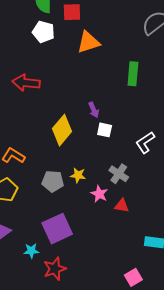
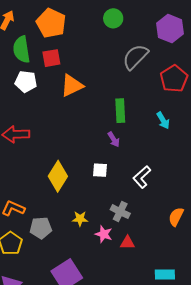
purple arrow: (94, 110) -> (114, 139), moved
gray pentagon: (53, 181) -> (41, 228), moved

